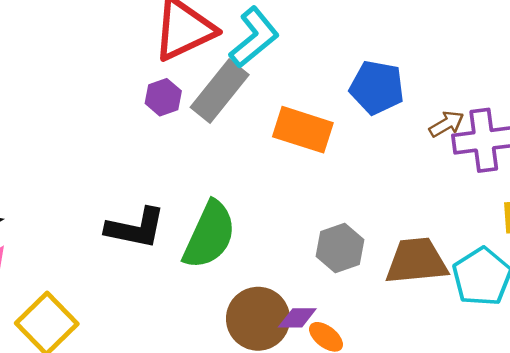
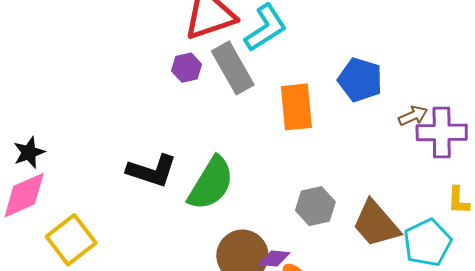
gray rectangle: (220, 91) -> (233, 68), turned -75
orange rectangle: (303, 130) -> (296, 107), turned 60
brown trapezoid: (416, 261) -> (376, 224), turned -132

